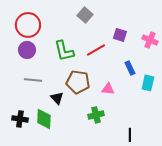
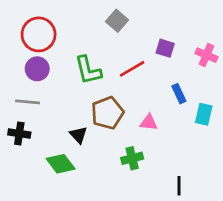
gray line: (33, 80) -> (28, 102), moved
brown pentagon: (78, 82) -> (107, 113), turned -30
black cross: (20, 119) -> (19, 134), moved
green diamond: (44, 119) -> (61, 164), turned -40

